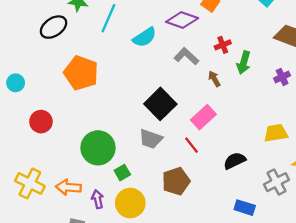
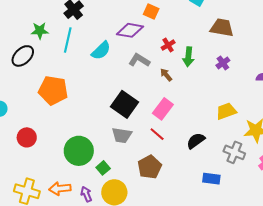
gray cross: (276, 182) -> (234, 152), turned -30

